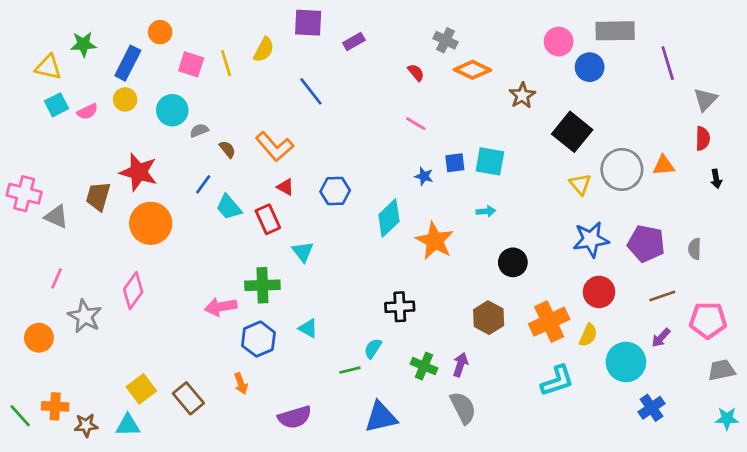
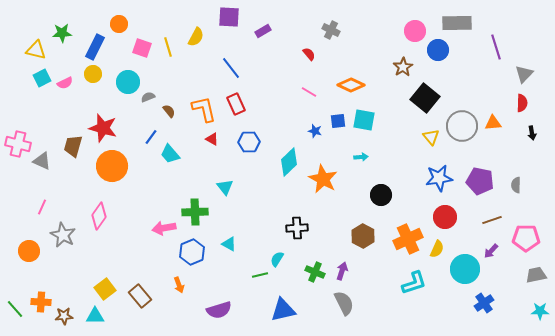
orange diamond: (472, 70) -> (351, 85), moved
brown star: (522, 95) -> (403, 67), moved
orange L-shape: (275, 147) -> (204, 109), turned -152
red rectangle: (268, 219) -> (236, 104), moved

